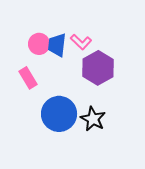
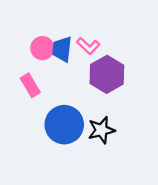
black star: (93, 119) -> (101, 130), turned 30

